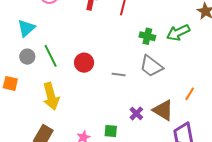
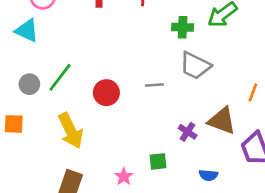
cyan triangle: (26, 28) -> (27, 31), moved, turned -42
green line: (51, 56) -> (60, 77), turned 75
red circle: (84, 63) -> (106, 93), moved

